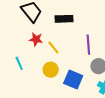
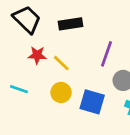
purple line: (88, 45) -> (107, 54), turned 30
cyan line: (19, 63) -> (19, 89), turned -40

